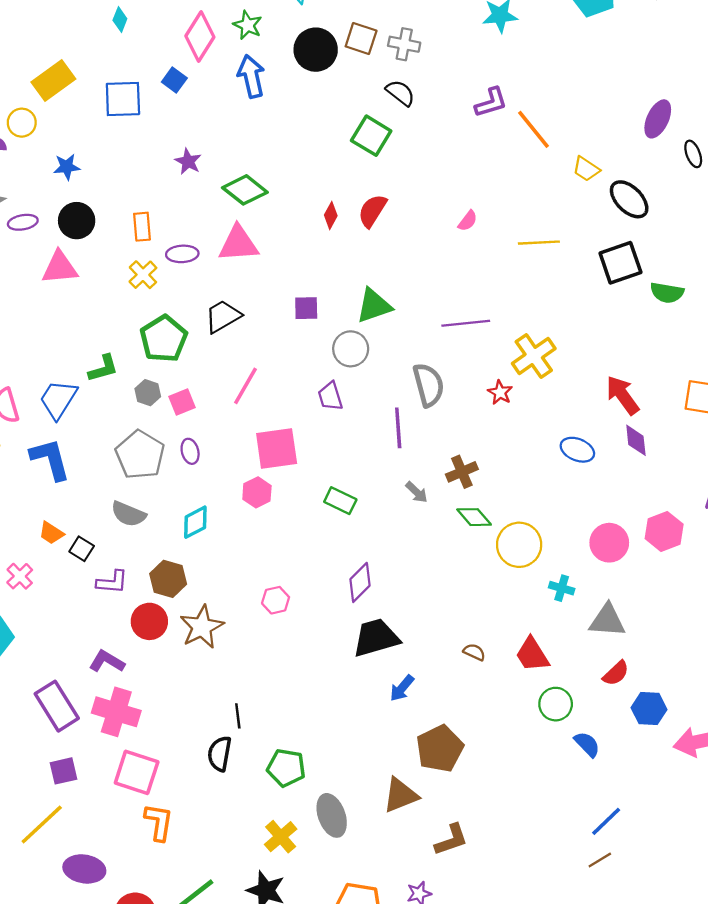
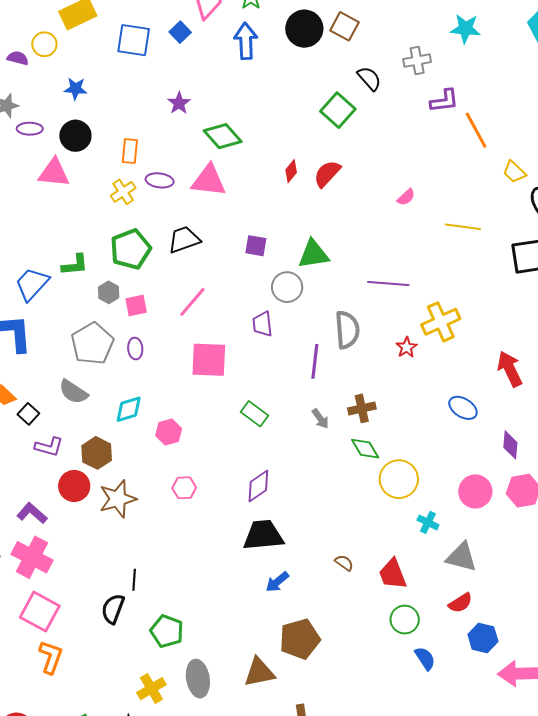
gray cross: (404, 44) -> (417, 61), moved, turned -32
purple diamond: (636, 440) -> (510, 445), moved
pink hexagon: (257, 492) -> (169, 432), moved

